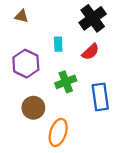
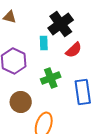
black cross: (93, 18) -> (61, 24), moved

